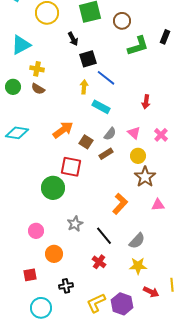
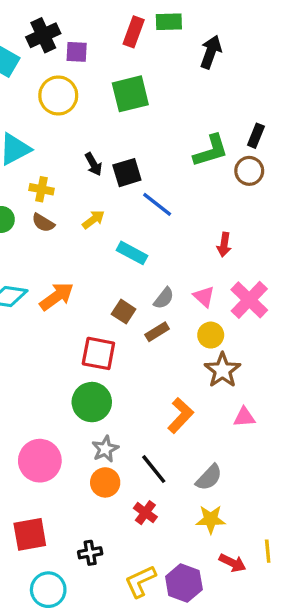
brown circle: (122, 21) -> (249, 171), moved
black arrow: (73, 39) -> (93, 164), moved
yellow arrow: (84, 87) -> (93, 219), moved, turned 48
cyan rectangle: (101, 107) -> (132, 253), moved
orange arrow: (63, 130) -> (57, 297), moved
pink cross: (161, 135) -> (249, 300), size x1.6
green circle: (53, 188) -> (92, 402), moved
pink circle: (36, 231) -> (40, 461), size x1.6
orange circle: (54, 254) -> (105, 482), moved
red square: (30, 275) -> (30, 534), size x1.5

